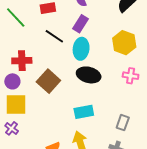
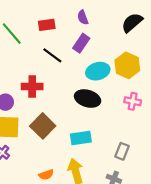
cyan ellipse: (81, 49) -> (98, 71), moved, turned 65
red cross: (22, 61) -> (32, 87), moved
brown square: (48, 81) -> (43, 126), moved

